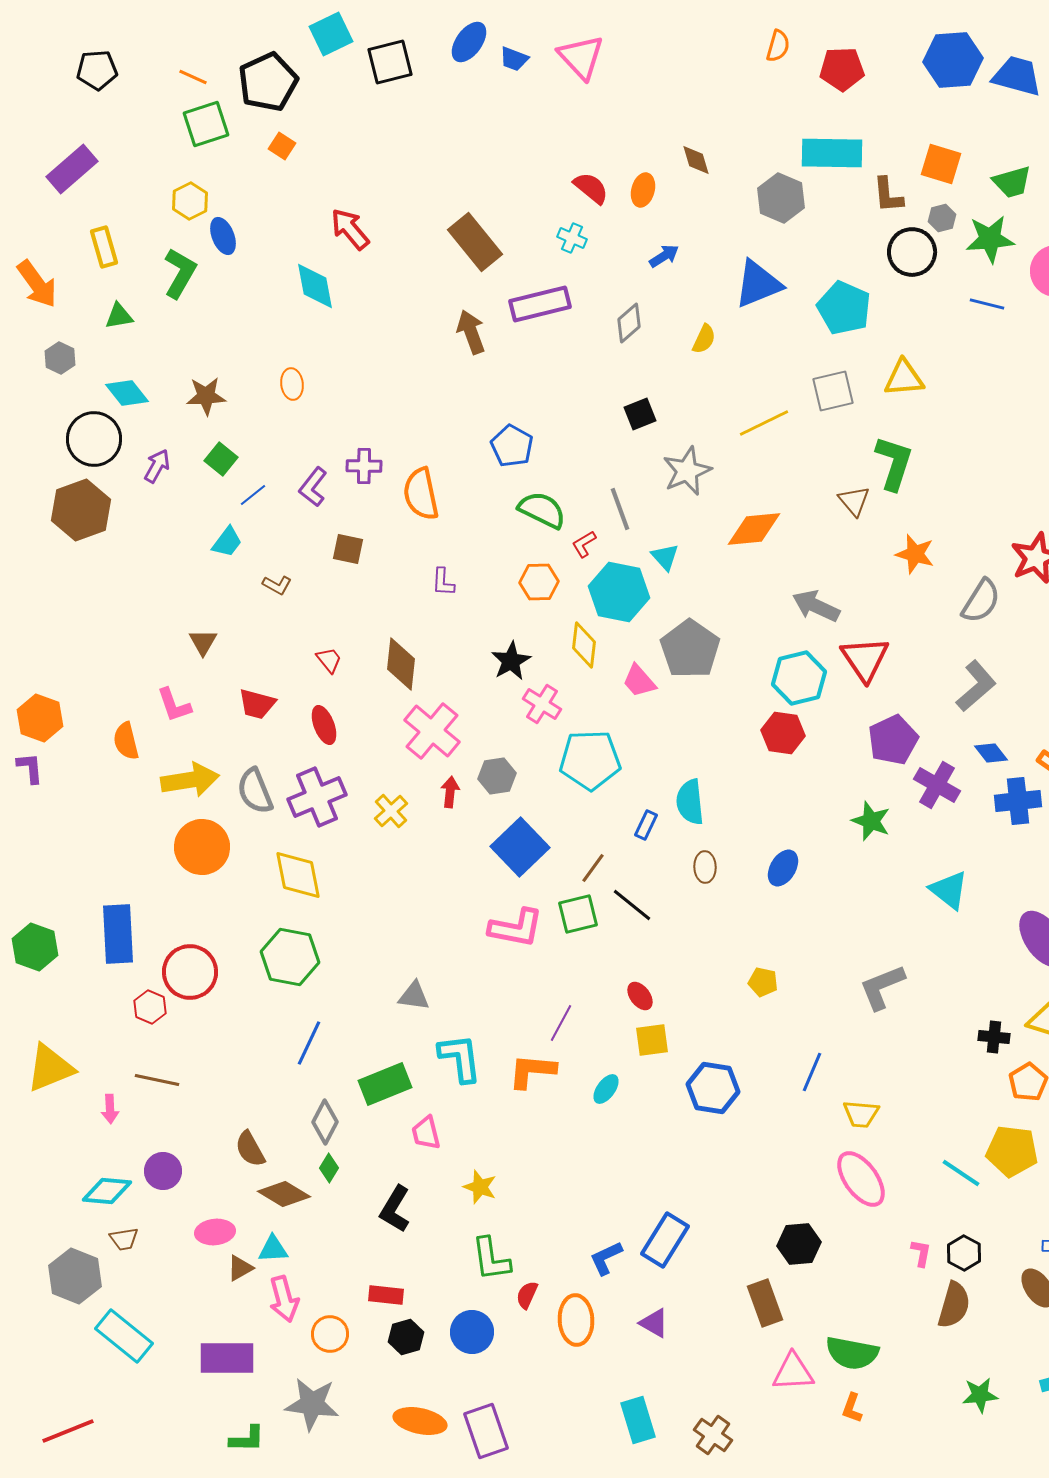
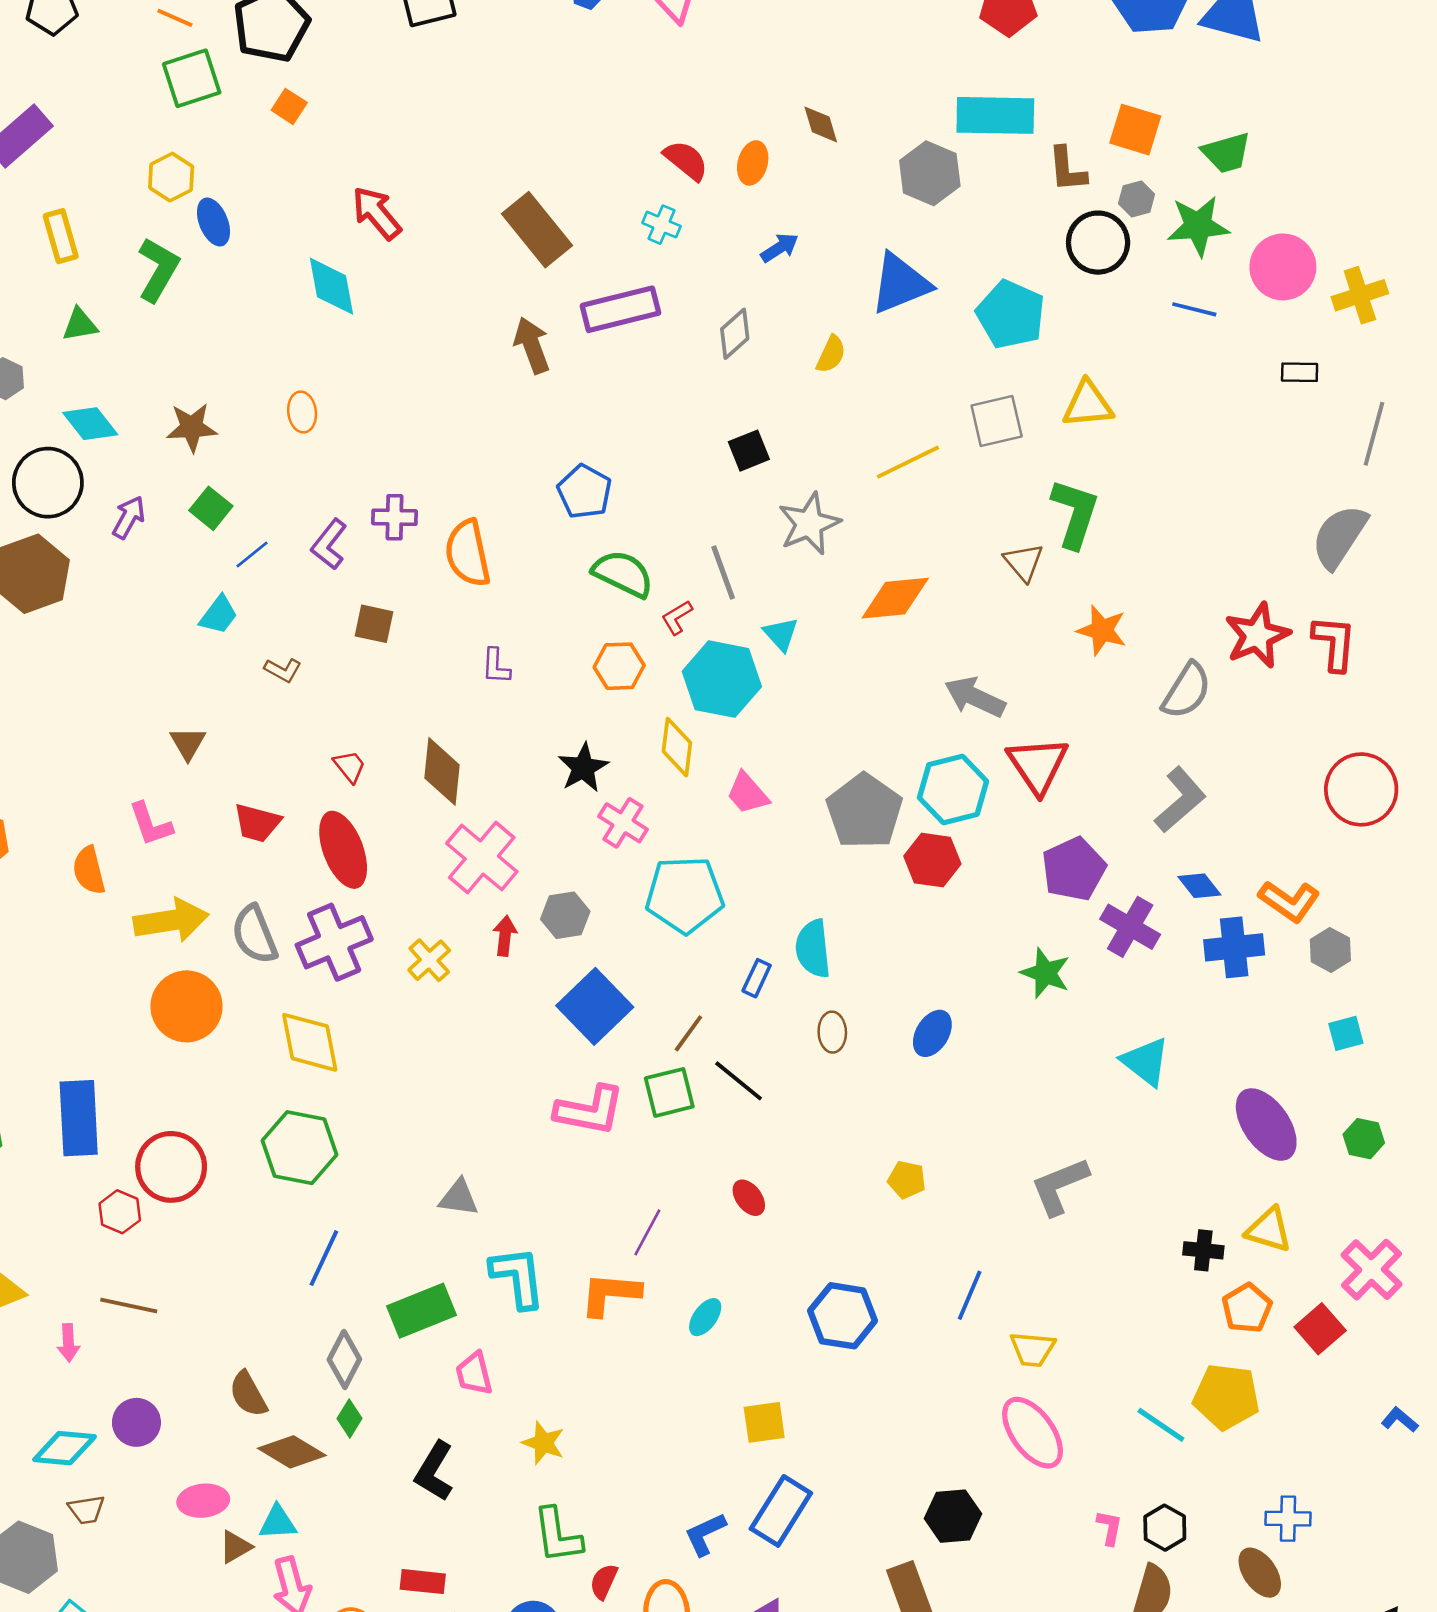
gray pentagon: (690, 649) -> (864, 811), moved
red ellipse: (324, 725) -> (343, 850), size x1.5
yellow square: (652, 1040) -> (764, 1422), moved

